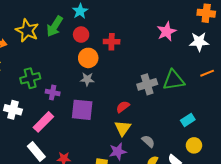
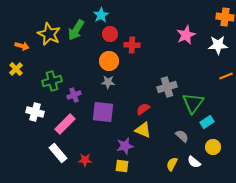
red circle: (81, 35) -> (110, 34), moved
green triangle: (174, 80) -> (193, 103), moved, turned -45
purple cross: (53, 92) -> (74, 95), turned -32
yellow triangle: (123, 128) -> (143, 130), turned -42
gray semicircle: (148, 141) -> (182, 136), moved
purple star: (118, 151) -> (125, 146), moved

